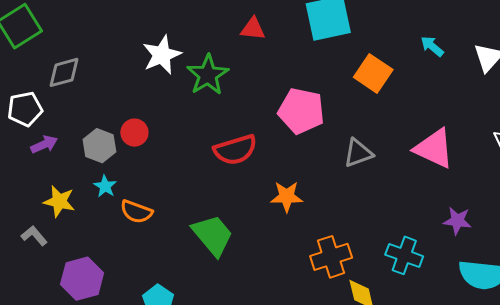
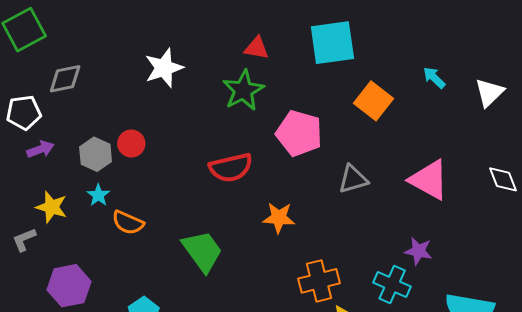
green star: (208, 75) -> (243, 90), moved
purple star: (457, 221) -> (418, 251), moved
gray L-shape: (34, 236) -> (24, 240), turned -76

